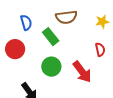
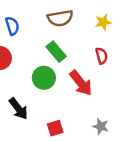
green rectangle: (51, 37) -> (56, 52), moved

